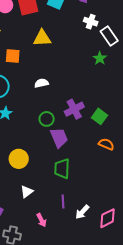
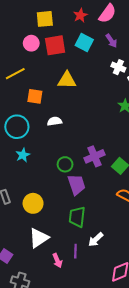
white semicircle: (41, 83) -> (55, 121), moved
white triangle: (27, 192) -> (39, 238), size x1.5
white arrow: (82, 212) -> (96, 240), moved
pink arrow: (42, 220) -> (57, 261), moved

